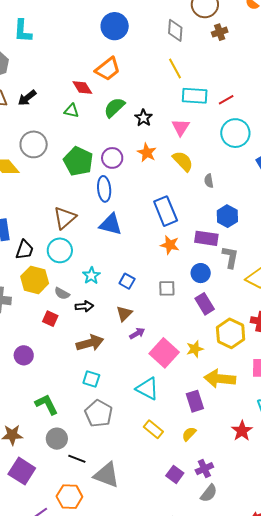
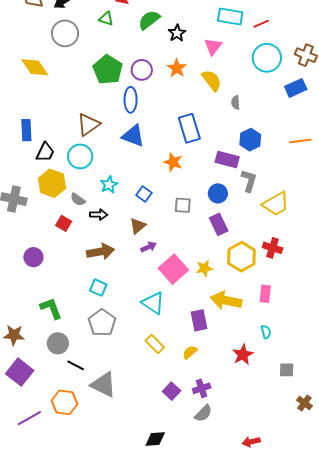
gray circle: (34, 144) -> (65, 33), moved
orange star: (170, 245) -> (173, 162), moved

